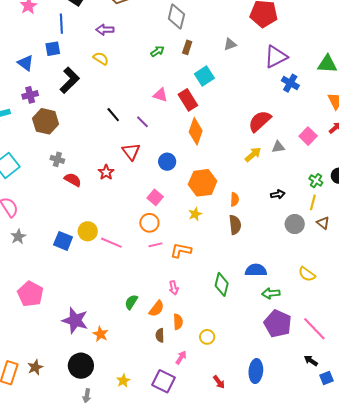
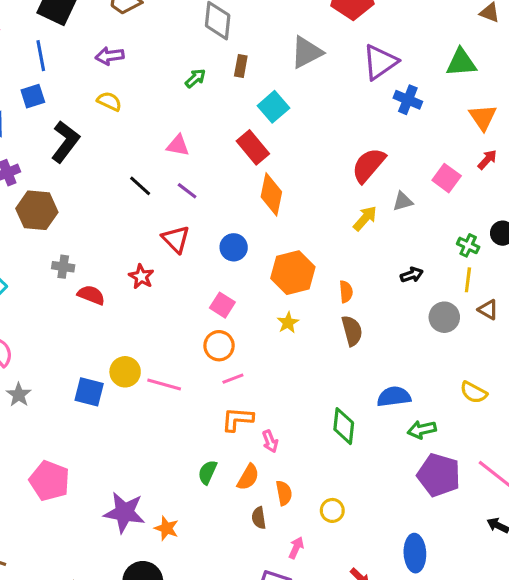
gray triangle: (230, 44) -> (307, 52), size x1.6
pink triangle: (160, 95) -> (178, 145), moved
orange L-shape: (181, 250) -> (237, 419), moved

